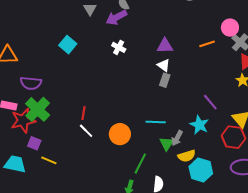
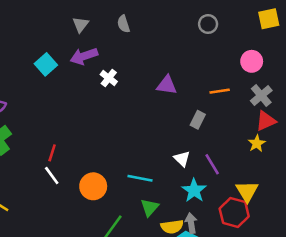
purple arrow: (116, 17) -> (84, 56), moved
pink circle: (230, 28) -> (252, 61), moved
white triangle: (164, 65) -> (182, 159), moved
gray rectangle: (165, 80) -> (198, 120), moved
gray arrow: (177, 138) -> (191, 223), moved, turned 133

